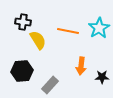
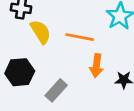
orange line: (68, 31) -> (80, 37), moved

